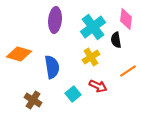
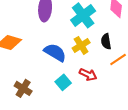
black semicircle: (116, 40) -> (106, 41), moved
blue semicircle: (52, 67) -> (55, 52), moved, turned -50

